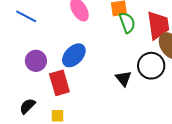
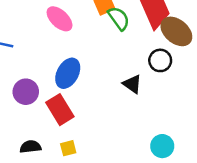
black circle: (151, 66) -> (160, 60), size x0.7
black semicircle: (27, 106) -> (30, 147), turned 54

